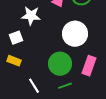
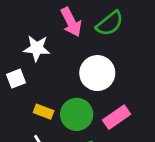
yellow rectangle: (14, 61) -> (44, 112), moved
pink rectangle: (89, 66) -> (117, 117), turned 36

